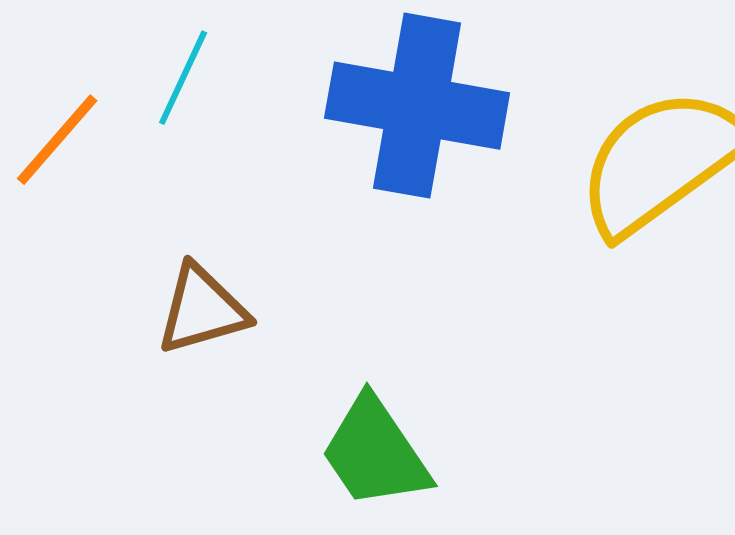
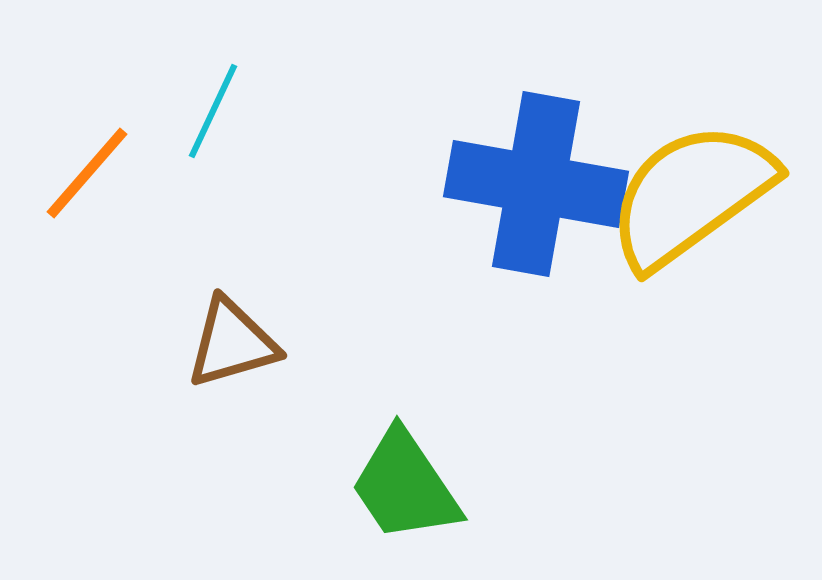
blue cross: (417, 106) -> (536, 184), moved

